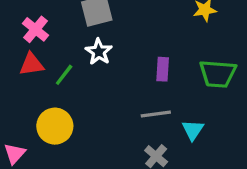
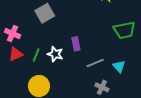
white star: (99, 52) -> (55, 54), moved
purple rectangle: (163, 69) -> (76, 44), moved

